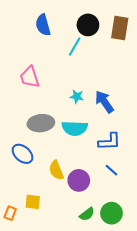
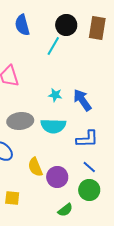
green circle: (111, 213) -> (89, 190), moved

